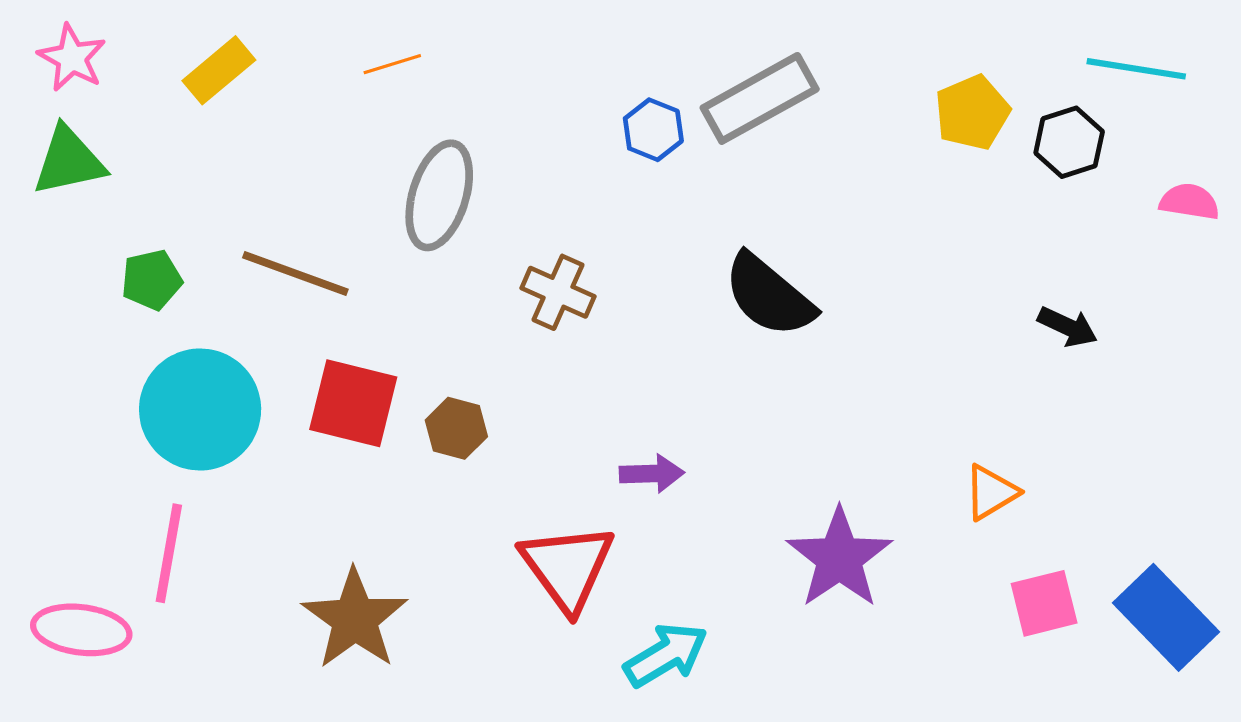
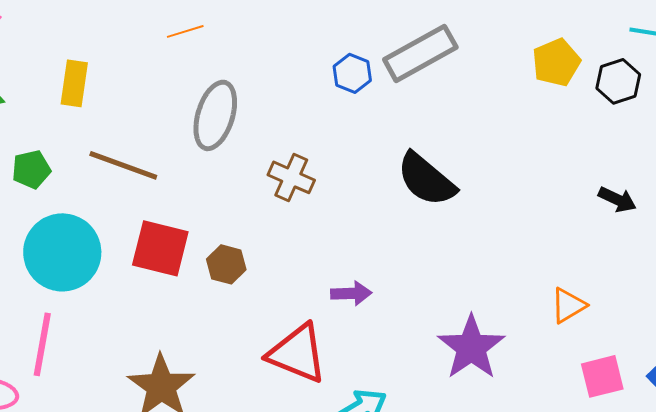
yellow rectangle: (219, 70) -> (74, 83), moved, turned -42
red triangle: (567, 567) -> (297, 353), turned -32

